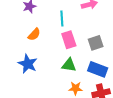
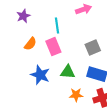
pink rectangle: (69, 40) -> (53, 47), moved
blue star: (28, 64) -> (40, 75), moved

